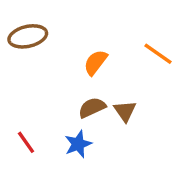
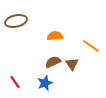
orange line: (158, 54) -> (91, 46), moved
orange semicircle: (95, 62) -> (55, 36), turned 49

